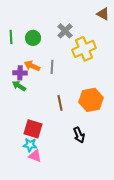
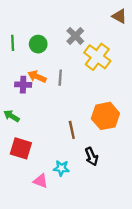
yellow cross: (84, 49) -> (97, 57), turned -30
green arrow: (19, 86) -> (11, 116), moved
brown line: (60, 103) -> (72, 130), moved
red square: (33, 129) -> (21, 148), moved
cyan star: (30, 145) -> (61, 168), moved

